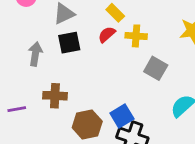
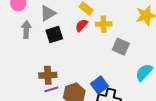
gray arrow: (35, 54) -> (26, 30), moved
purple line: (17, 109) -> (51, 89), moved

